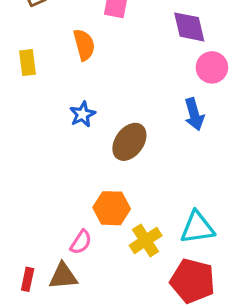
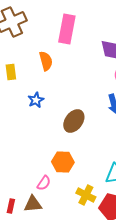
blue star: (83, 114) -> (36, 100), moved
yellow cross: (146, 240) -> (86, 195), moved, turned -30

